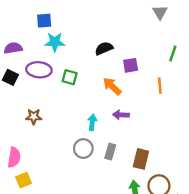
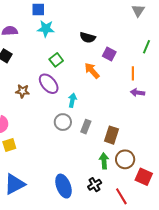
black semicircle: (104, 48) -> (88, 38), turned -147
purple square: (131, 65) -> (109, 54), turned 32
purple ellipse: (39, 70) -> (49, 84), moved, turned 40
green square: (70, 77) -> (56, 60), turned 32
purple arrow: (121, 115) -> (137, 93), moved

